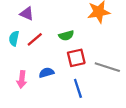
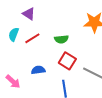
red square: (76, 58) -> (67, 61), turned 36
pink arrow: (22, 79) -> (13, 82), moved, turned -63

